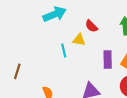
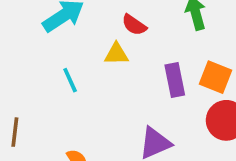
cyan line: (64, 50) -> (70, 80), moved

